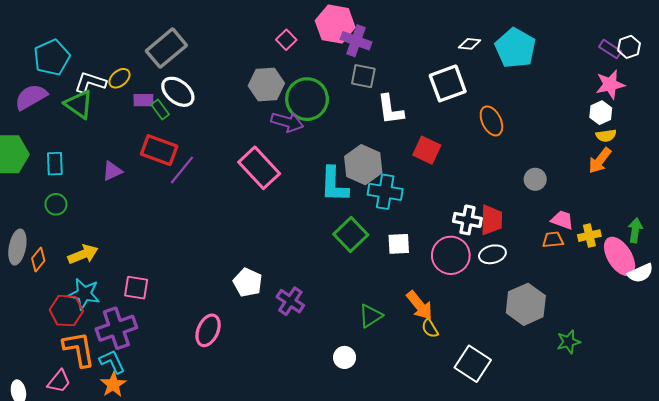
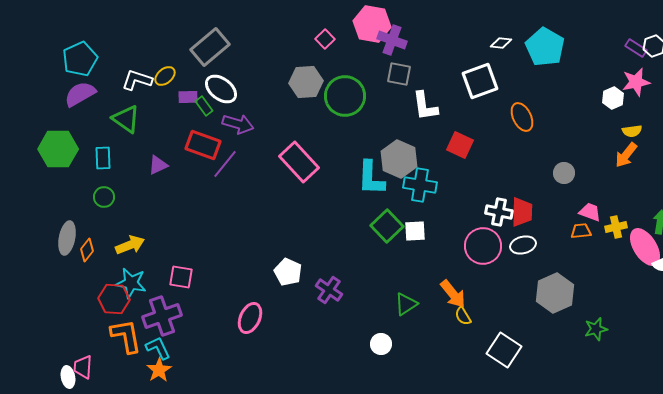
cyan pentagon: (52, 57) -> (80, 59), moved
green triangle: (79, 104) -> (126, 119), moved
white hexagon: (601, 113) -> (613, 98), moved
purple arrow: (287, 122) -> (238, 124), moved
white square: (399, 244) -> (415, 231), moved
pink trapezoid: (59, 381) -> (83, 367), moved, turned 145

